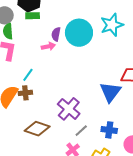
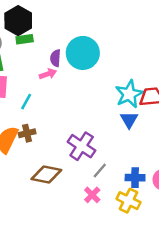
cyan star: (112, 25) -> (129, 94), moved
cyan line: (28, 75) -> (26, 102), moved
blue triangle: (110, 92) -> (129, 120), size x0.7
blue cross: (109, 130) -> (135, 178), moved

